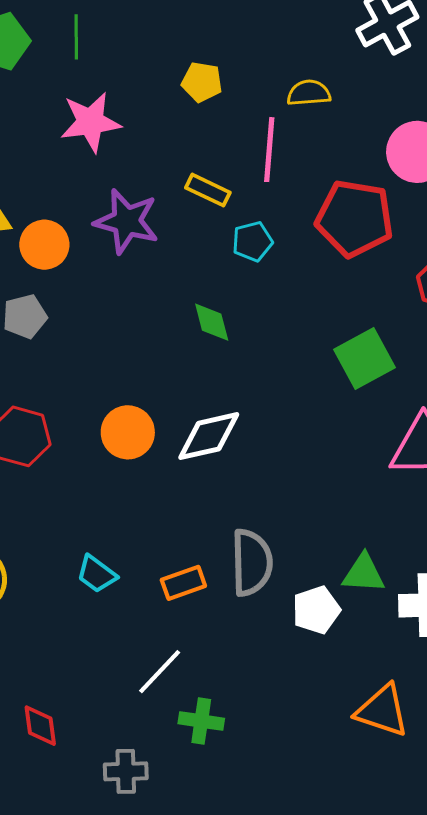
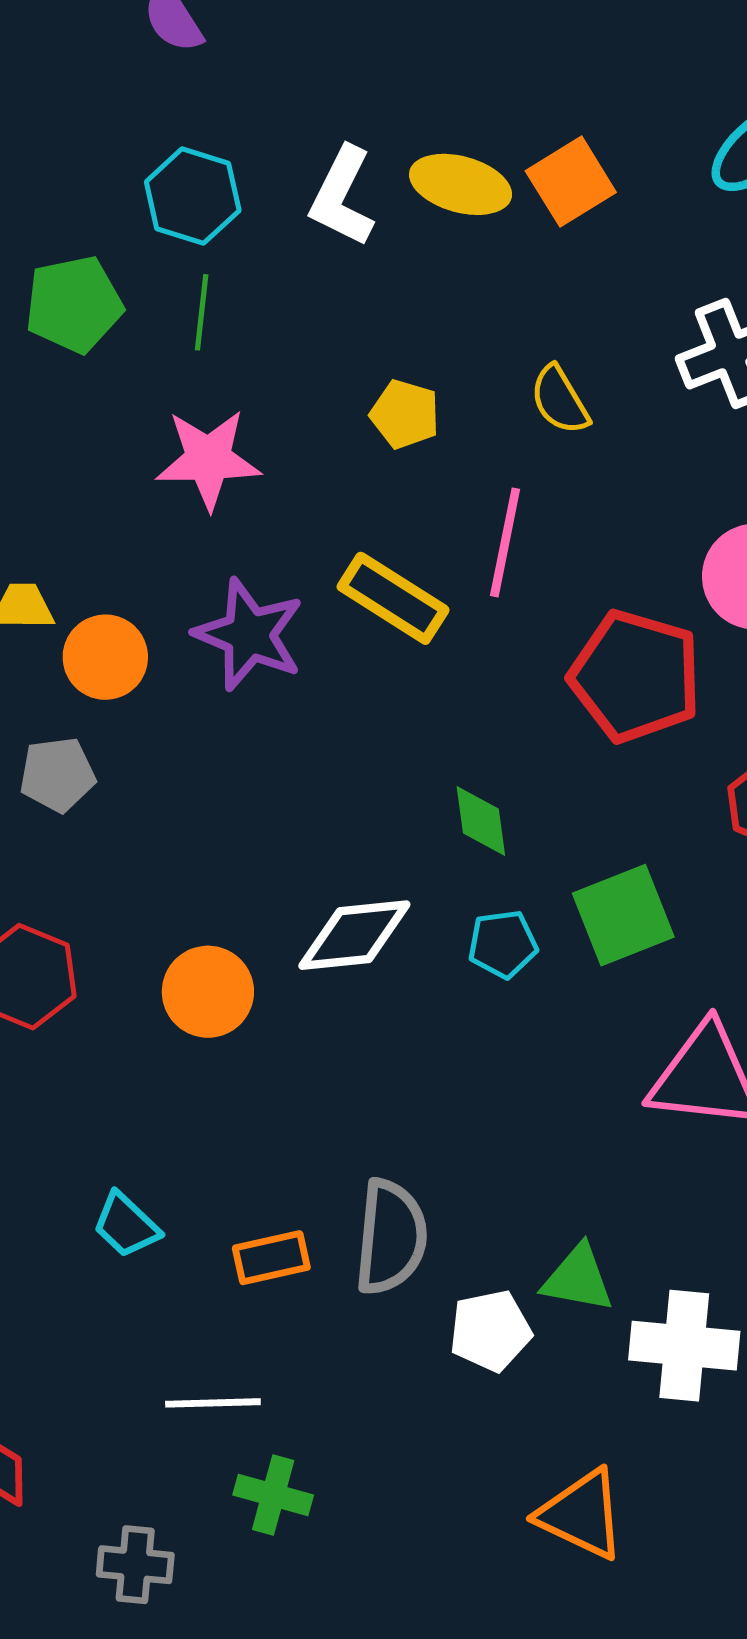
yellow semicircle: (309, 93) -> (560, 400), moved, turned -123
yellow rectangle: (208, 190) -> (393, 598), size x1.4
cyan pentagon: (252, 241) -> (503, 944), moved
green diamond: (212, 322) -> (481, 821), moved
white diamond: (209, 436) -> (354, 935), moved
white line: (160, 672) -> (213, 1403), turned 38

